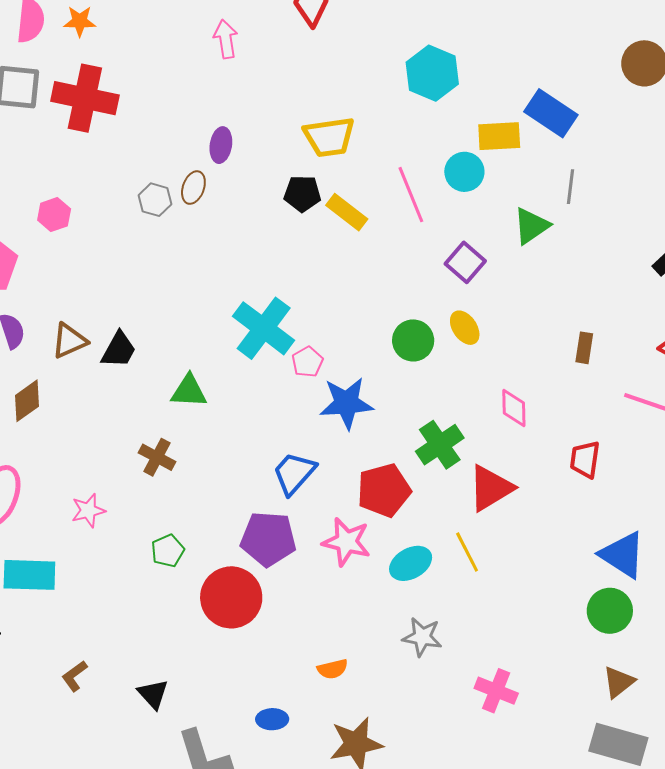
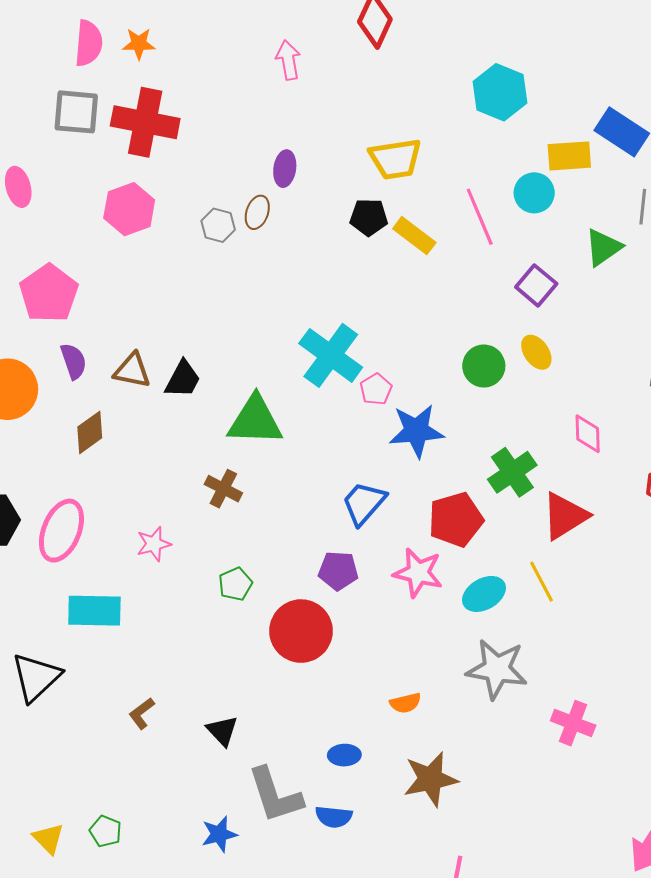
pink hexagon: (54, 215) -> (129, 209), moved, size x1.5
brown triangle: (69, 341) -> (132, 371), turned 36
green triangle: (189, 391) -> (255, 421), size x1.5
purple pentagon: (268, 539) -> (338, 571), size x0.7
gray star: (422, 637) -> (497, 669), size x1.5

